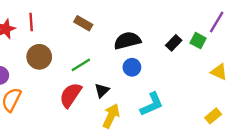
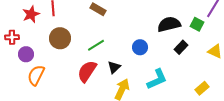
black semicircle: (127, 41) -> (169, 24), moved
black rectangle: (174, 43) -> (181, 47), moved
yellow rectangle: (213, 116) -> (202, 88), moved

